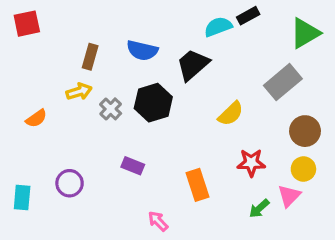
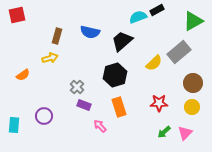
black hexagon: (153, 103) -> (115, 75), moved
gray cross: (111, 109) -> (77, 87), moved
yellow semicircle: (231, 114) -> (154, 63), moved
orange rectangle: (198, 185) -> (119, 107), moved
pink triangle: (289, 196) -> (185, 133), moved
pink arrow: (158, 221) -> (100, 126), moved

